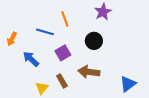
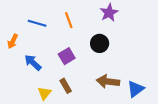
blue line: (45, 32) -> (37, 23), moved
brown arrow: (89, 72) -> (108, 82), moved

